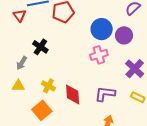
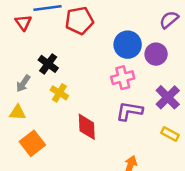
yellow cross: (48, 86) -> (59, 93), moved
purple L-shape: (105, 94) -> (129, 111), moved
orange square: (42, 110) -> (32, 143), moved

